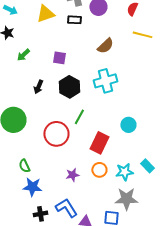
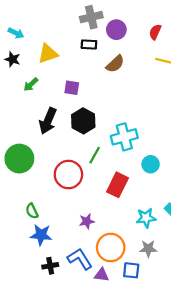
yellow triangle: (45, 14) -> (48, 54), moved
brown semicircle: (105, 46) -> (115, 64), moved
cyan cross: (105, 81) -> (124, 137), moved
black arrow: (38, 87) -> (48, 121), size x1.6
orange circle: (99, 170) -> (111, 248), moved, size x1.6
gray star: (126, 199) -> (148, 249), size x0.7

